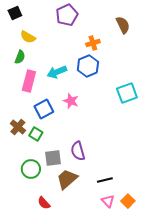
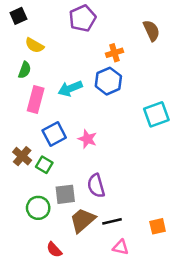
pink star: (71, 101) -> (87, 139), moved
black line: (105, 180) -> (112, 221), moved
pink triangle: (108, 201) -> (121, 247), moved, turned -32
orange square: (128, 201) -> (158, 226), moved, turned 32

